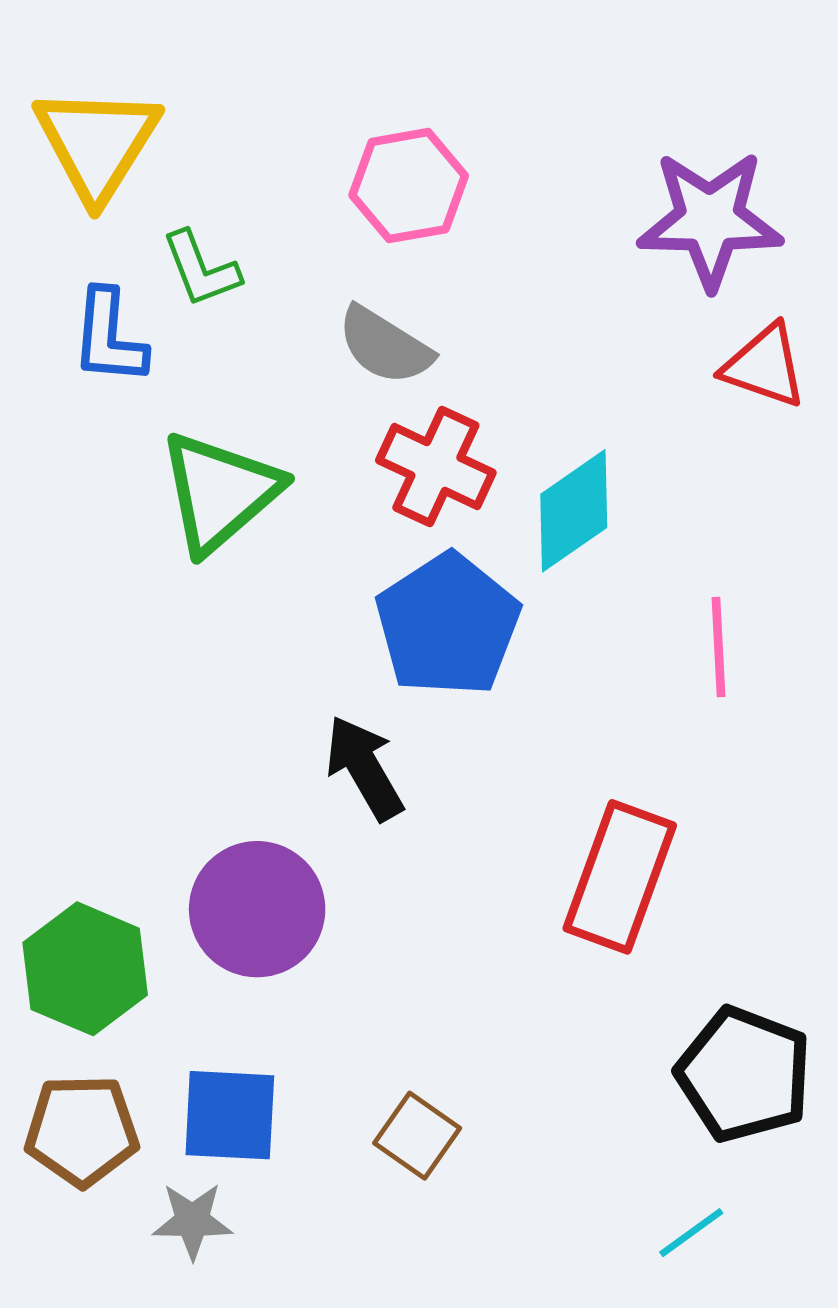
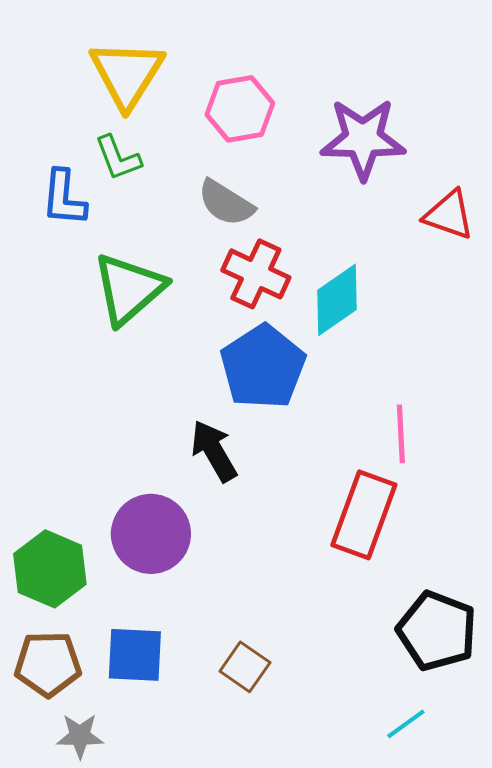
yellow triangle: (97, 143) -> (127, 74), moved
purple star: (710, 220) -> (363, 139), moved
pink line: (719, 647) -> (401, 434), moved
gray star: (192, 1221) -> (80, 736), moved

